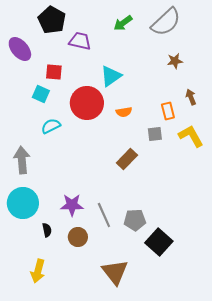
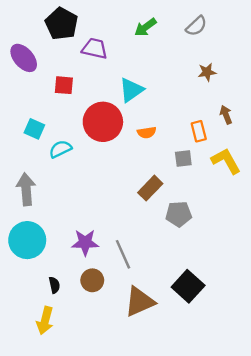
gray semicircle: (166, 22) -> (196, 26), size x0.6
cyan square: (41, 94) -> (34, 129), moved
gray pentagon: (135, 220) -> (179, 214), moved
black semicircle: (47, 230) -> (54, 285), moved
brown triangle: (115, 272) -> (140, 302), moved, turned 44

